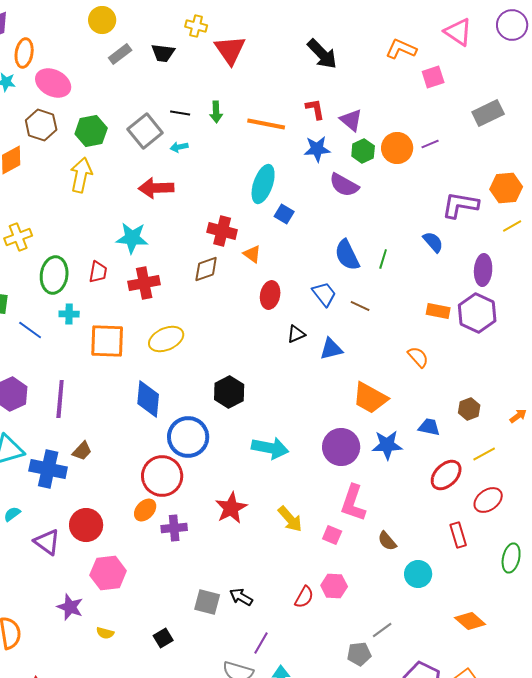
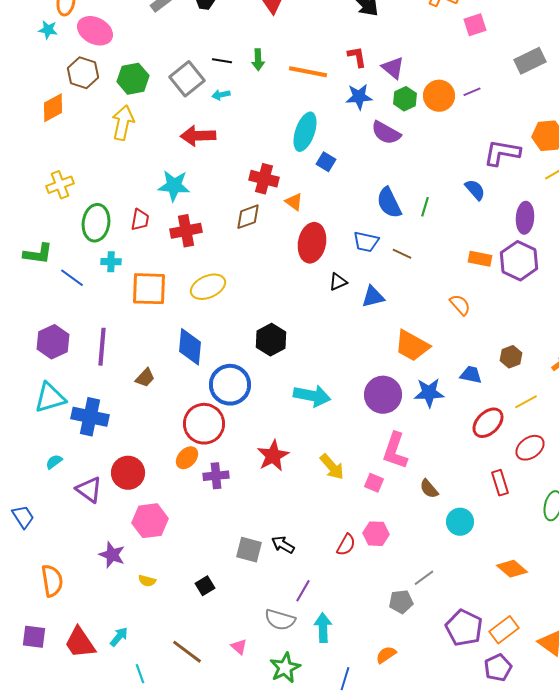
blue trapezoid: (324, 294) -> (366, 242), turned 140
red ellipse: (270, 295) -> (312, 243), size x1.4
brown trapezoid: (82, 451) -> (145, 378), moved

